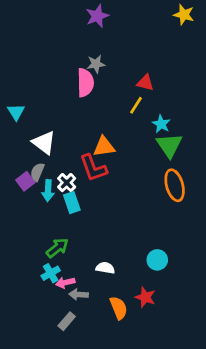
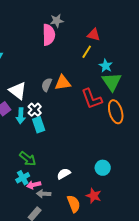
white triangle: (44, 143) -> (18, 91), moved
red L-shape: (93, 168) -> (92, 99), moved
gray semicircle: (37, 172) -> (47, 85), moved
green arrow: (57, 248) -> (28, 159), turned 78
white semicircle: (105, 268) -> (64, 174), turned -40

